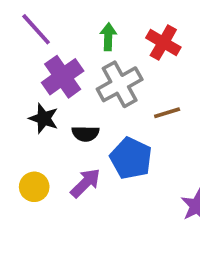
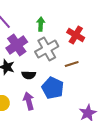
red cross: (163, 43) -> (76, 35), moved
purple arrow: (85, 183) -> (29, 101), turned -60

